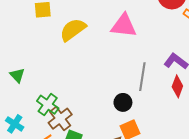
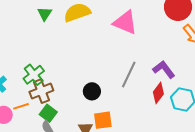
green triangle: (17, 75) -> (45, 14), moved
black circle: (123, 102) -> (92, 91), moved

